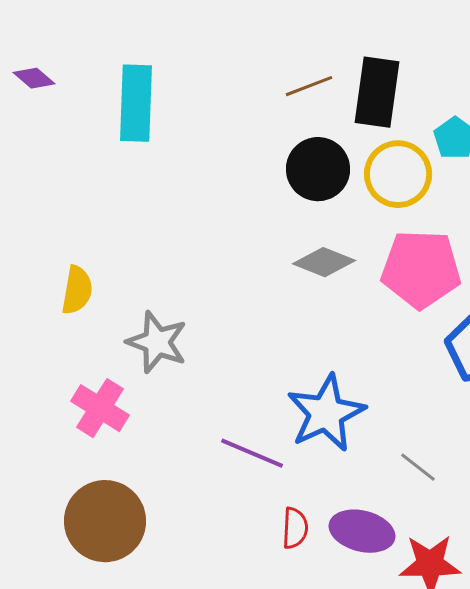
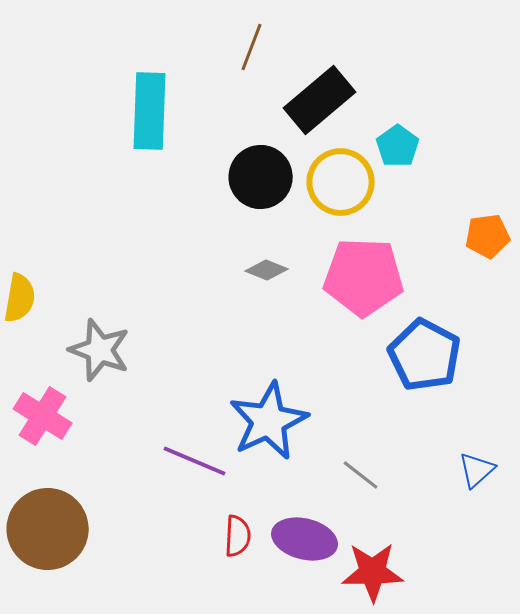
brown line: (309, 86) -> (252, 47), moved, turned -48
black rectangle: (377, 92) -> (320, 100), turned 42
cyan rectangle: (136, 103) -> (150, 111), moved
gray diamond: (324, 262) -> (267, 270), size x0.7

